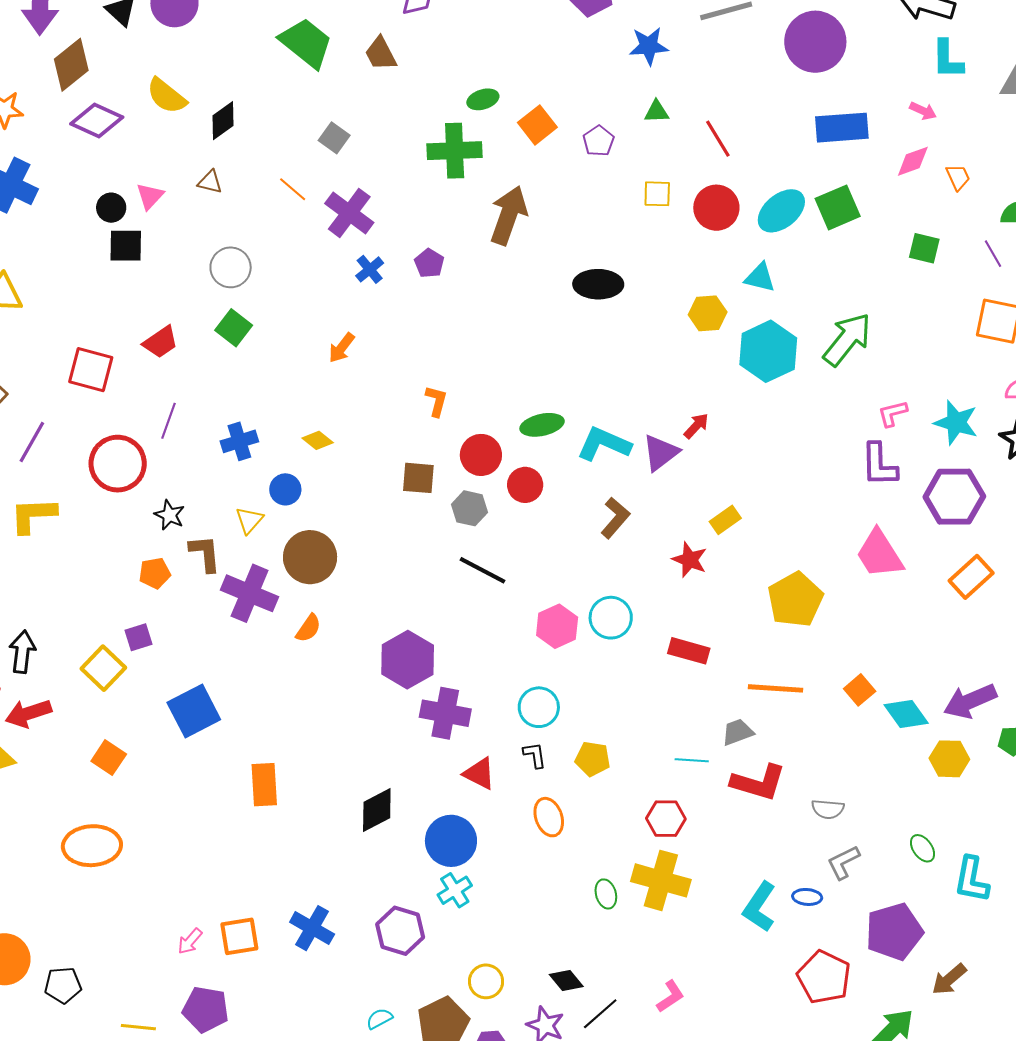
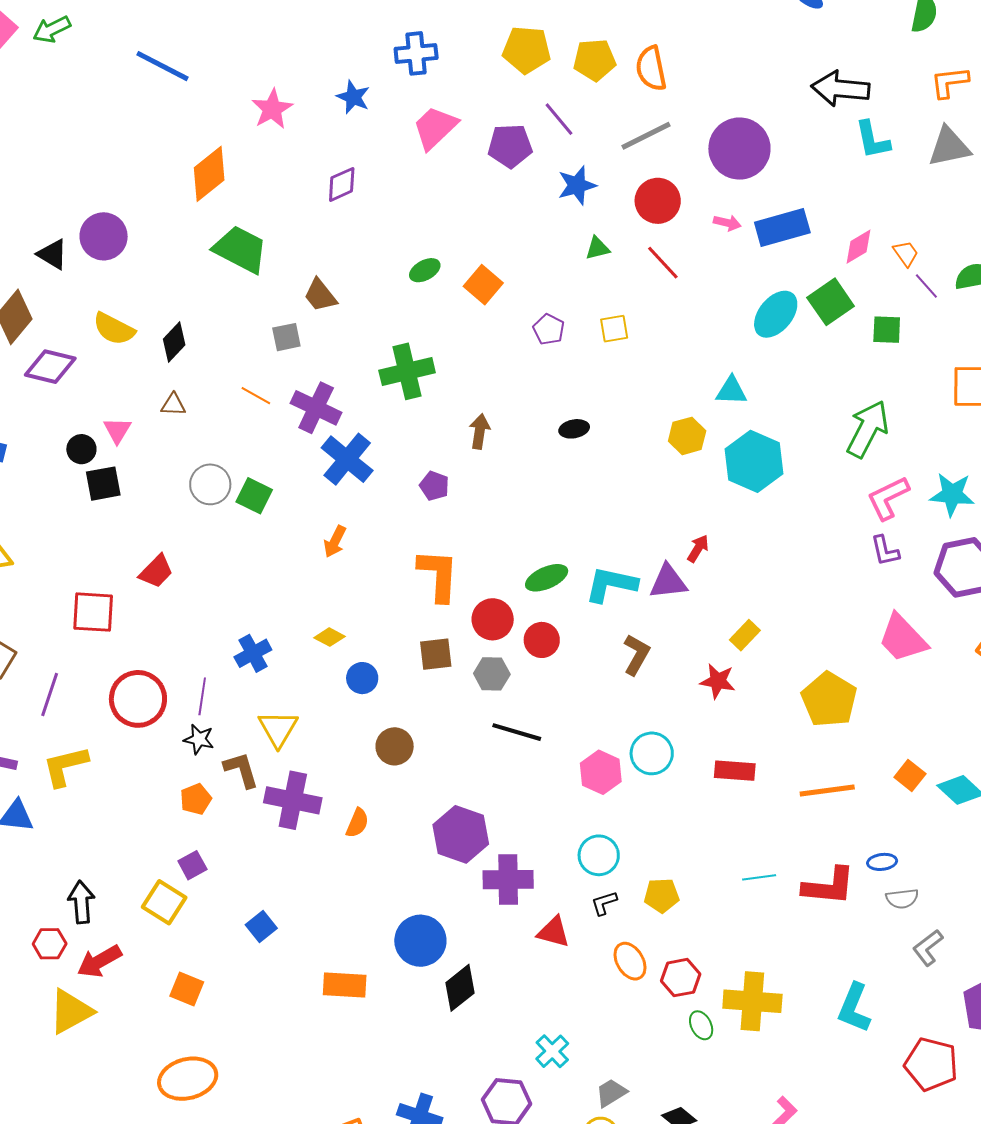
brown trapezoid: (381, 54) -> (320, 295), moved
pink arrow: (923, 111) -> (727, 223), moved
gray square: (334, 138) -> (286, 337), turned -36
purple pentagon: (598, 141) -> (549, 329), moved
green cross: (455, 151) -> (407, 371), moved
green square: (838, 207) -> (831, 302), moved
red circle: (716, 208) -> (658, 201), moved
cyan ellipse: (781, 211) -> (776, 314), moved
brown arrow: (508, 215) -> (480, 431), moved, size x0.6
purple line: (993, 254) -> (926, 286), moved
purple pentagon: (429, 263) -> (434, 486), moved
blue cross: (370, 269) -> (347, 459), size x1.8
black ellipse: (598, 284) -> (574, 429), size x0.6
green square: (234, 328) -> (254, 496), moved
green arrow: (847, 339) -> (868, 429), moved
orange L-shape: (436, 401) -> (438, 575), size x1.8
pink L-shape: (892, 413) -> (888, 498), size x1.5
purple line: (169, 421) -> (202, 696), moved
purple triangle: (660, 453) -> (668, 582), turned 42
purple L-shape: (879, 465) -> (885, 551), size x0.7
blue circle: (285, 489) -> (362, 678), moved
yellow triangle: (249, 520) -> (278, 729), size x1.4
brown circle: (310, 557) -> (395, 746), moved, size x0.7
blue square: (194, 711) -> (261, 927), size x0.6
gray trapezoid: (738, 732) -> (611, 1093), moved
black L-shape: (535, 755) -> (604, 903), turned -88
orange rectangle: (264, 785) -> (345, 985), turned -72
red hexagon: (666, 819) -> (681, 978), moved
blue circle: (451, 841) -> (420, 941), moved
blue ellipse: (807, 897) -> (882, 862), moved

